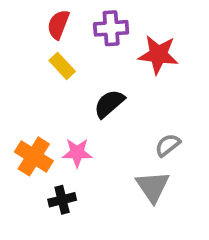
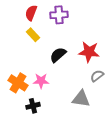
red star: (158, 55) -> (89, 52), moved
gray semicircle: (168, 145) -> (97, 76), moved
gray triangle: (153, 187) -> (81, 99), turned -48

